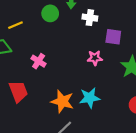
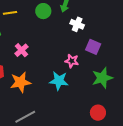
cyan star: (90, 98) -> (59, 81), moved
orange star: (62, 101) -> (20, 82), moved, turned 30

